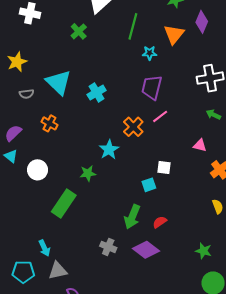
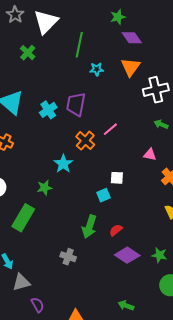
purple diamond: (202, 22) -> (132, 38), moved, turned -55
orange triangle: (174, 34) -> (131, 67), moved
purple trapezoid: (152, 87) -> (76, 104), moved
purple diamond: (146, 250) -> (127, 255), moved

